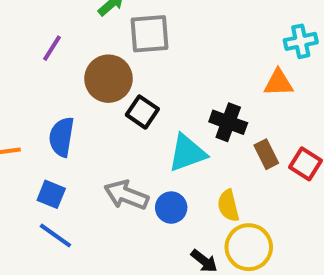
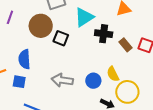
cyan triangle: (187, 153) -> (84, 17), moved
blue square: (51, 194) -> (19, 82), moved
blue circle: (171, 208) -> (93, 81), moved

